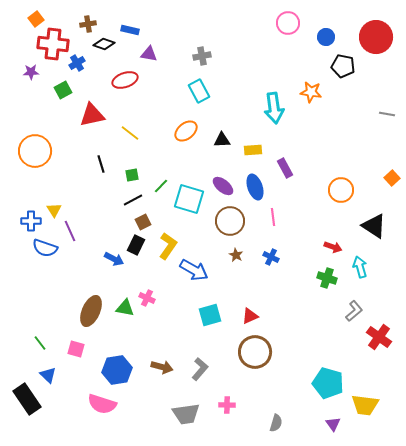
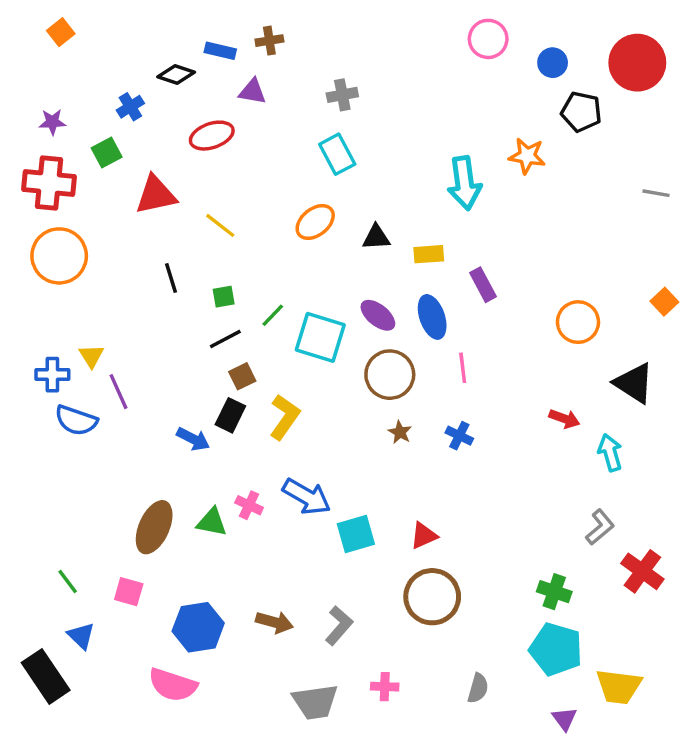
brown cross: (88, 24) -> (269, 41), moved
red cross: (53, 44) -> (49, 183), moved
blue arrow: (194, 270) -> (307, 497), moved
green cross: (327, 278) -> (554, 592), moved
gray semicircle: (276, 423) -> (478, 688), moved

